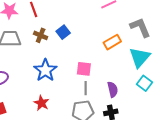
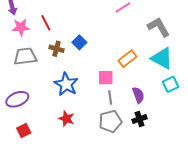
orange rectangle: (112, 42) -> (128, 59), moved
cyan triangle: (140, 57) -> (162, 58), turned -35
cyan square: (145, 83) -> (171, 84), turned 35

